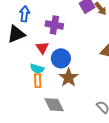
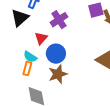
purple cross: (54, 25) -> (59, 20), turned 30
black triangle: (16, 34) -> (20, 18), turned -36

